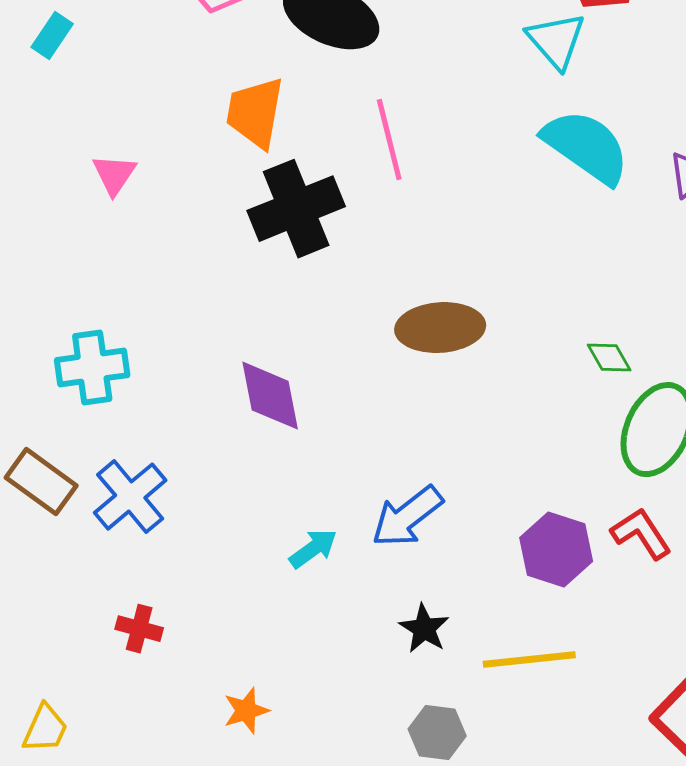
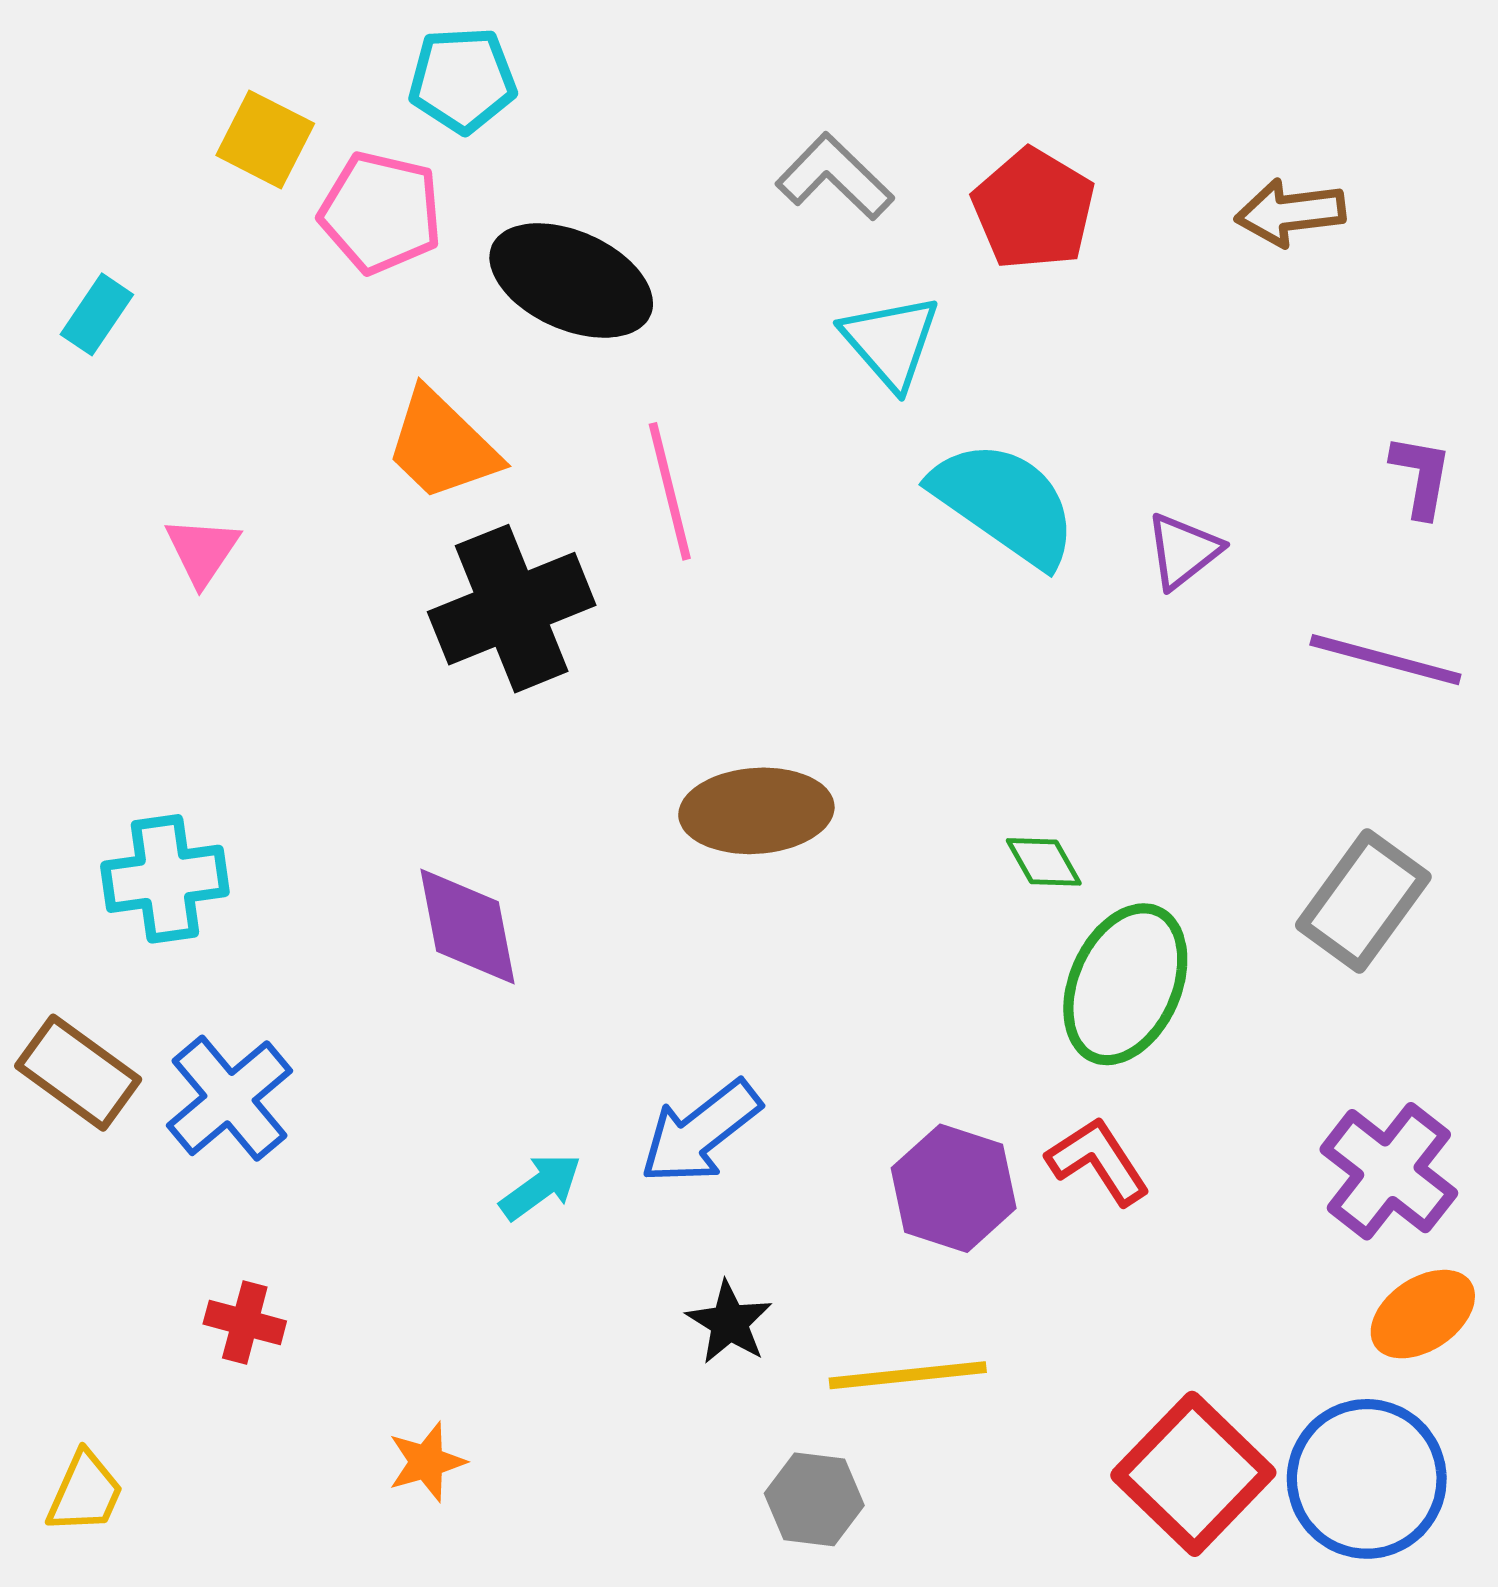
cyan triangle: (556, 41) -> (891, 342), moved
orange trapezoid: (255, 113) -> (442, 445), turned -56
gray hexagon: (437, 733) -> (814, 1499), moved

